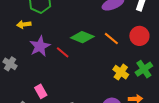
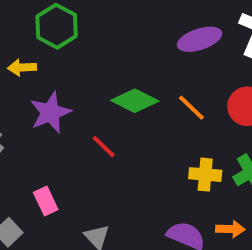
red line: (63, 52) -> (104, 147), moved
yellow cross: (121, 72) -> (205, 175), turned -35

